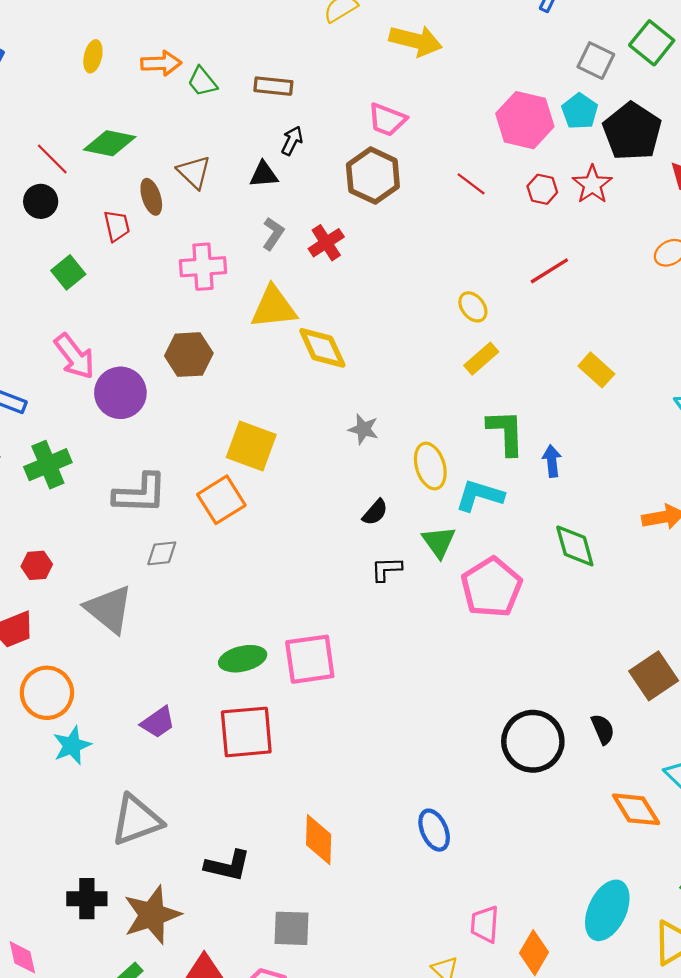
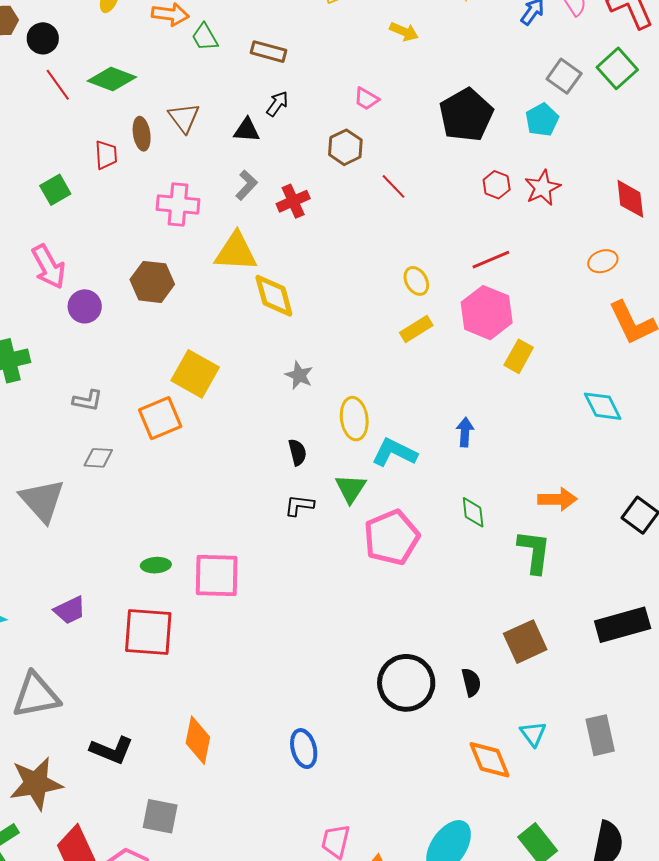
yellow arrow: (416, 41) -> (404, 32), size x0.6
pink trapezoid: (387, 120) -> (366, 99), size x0.7
pink hexagon: (525, 120) -> (487, 313), moved
black pentagon: (632, 131) -> (466, 115), moved
brown hexagon: (373, 176) -> (345, 147), size x0.7
red line: (471, 184) -> (393, 186), moved
black circle: (41, 201) -> (43, 38), moved
yellow rectangle: (596, 370) -> (519, 356), turned 68
purple circle: (120, 393) -> (85, 306), size x0.7
green L-shape: (506, 432) -> (534, 552), moved
gray L-shape: (140, 494) -> (88, 401), size x0.6
black semicircle: (375, 512) -> (297, 452), turned -64
green diamond: (575, 546) -> (473, 512), size x0.7
green ellipse: (243, 659) -> (156, 565), size x0.7

